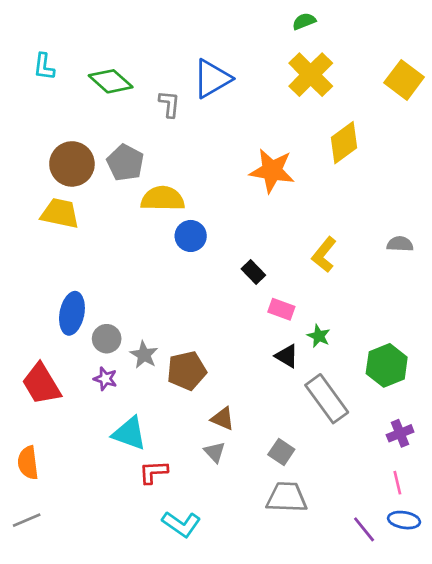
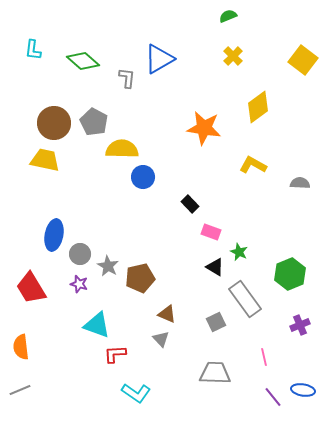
yellow cross: (311, 75) -> (233, 56), size x0.6
yellow L-shape: (324, 255) -> (253, 165), moved, turned 80
gray square: (281, 452) -> (216, 322), moved, turned 30
pink line: (397, 483) -> (264, 357), moved

